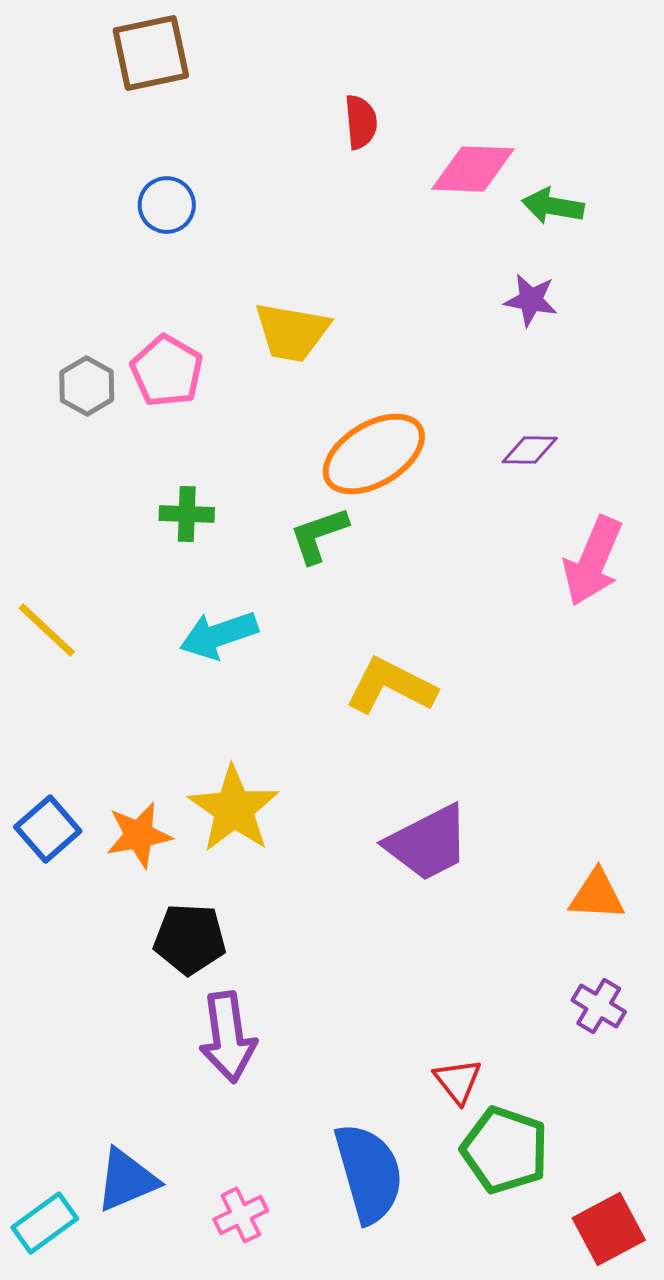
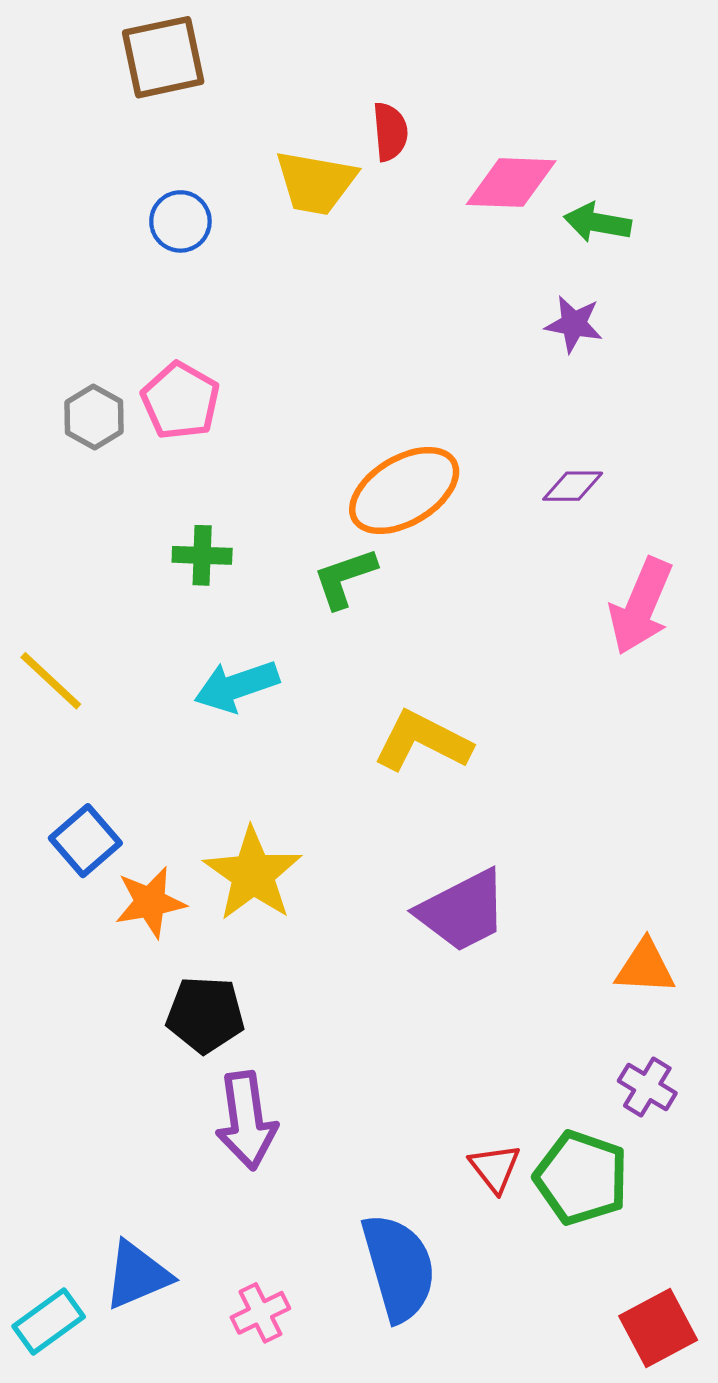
yellow trapezoid: (292, 332) -> (316, 183), moved
blue square: (48, 829) -> (85, 841), moved
green pentagon: (505, 1150) -> (581, 1178), moved

